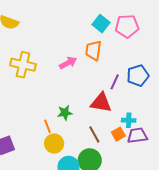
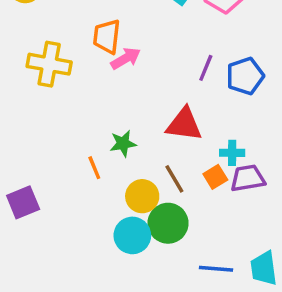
orange trapezoid: (93, 50) -> (107, 36), moved
purple line: (115, 82) -> (206, 68), moved
yellow circle: (54, 143) -> (142, 196), moved

